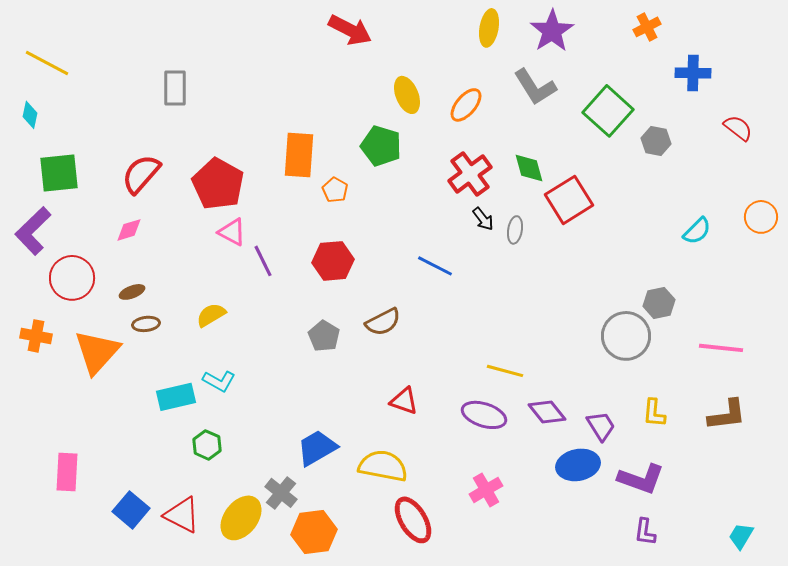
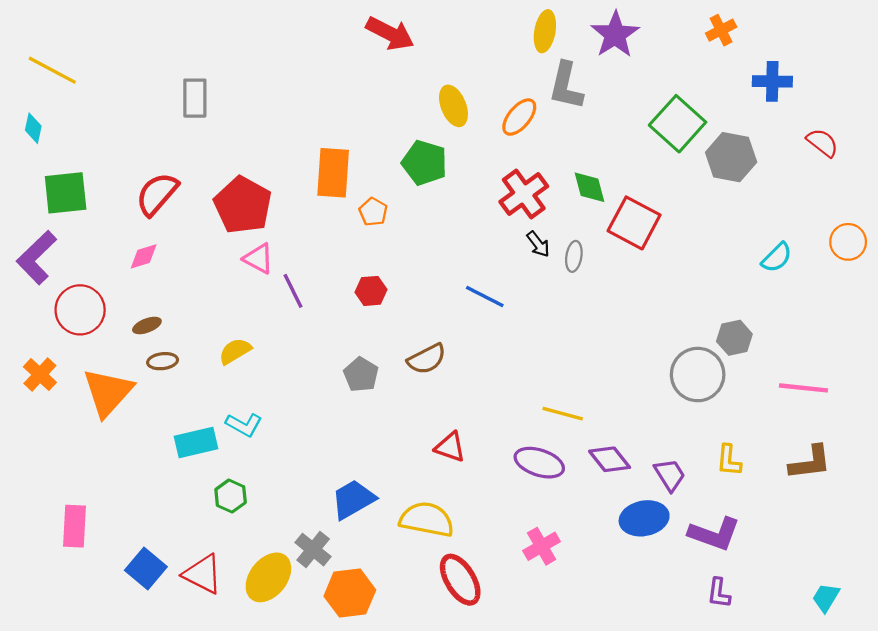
gray L-shape: (535, 87) -> (566, 86), moved, turned 45
gray hexagon: (656, 141) -> (731, 157), size x1.5
red square: (569, 200) -> (634, 223), turned -30
red hexagon: (333, 261) -> (371, 291), size x0.7
orange cross: (36, 336) -> (40, 375), turned 32

